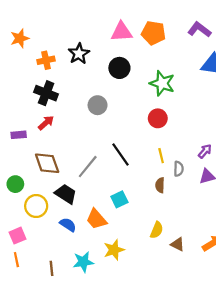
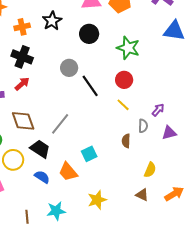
purple arrow: (205, 151) -> (158, 110), moved
black line: (121, 154) -> (90, 86), moved
yellow line: (161, 156) -> (123, 105), moved, turned -32
yellow semicircle: (157, 230) -> (150, 170), moved
yellow star: (114, 250) -> (97, 200), moved

